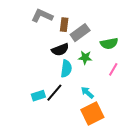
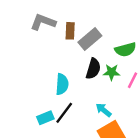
black semicircle: (60, 50) -> (93, 69), moved, turned -48
green star: (85, 58) -> (112, 72), moved
cyan semicircle: (66, 69) -> (62, 84), moved

